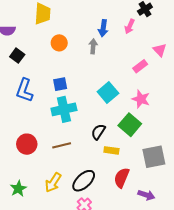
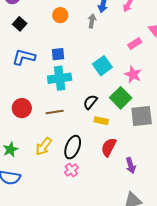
blue L-shape: (24, 90) -> (24, 57), turned 80
gray square: (154, 157) -> (142, 116), moved
black ellipse: (84, 181) -> (73, 147), turned -30
purple arrow: (146, 195) -> (131, 165), turned 49

